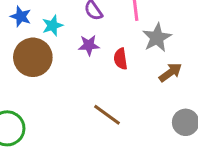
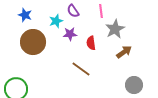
cyan star: (53, 26) -> (56, 21), moved
brown line: (107, 115) -> (81, 69), moved

